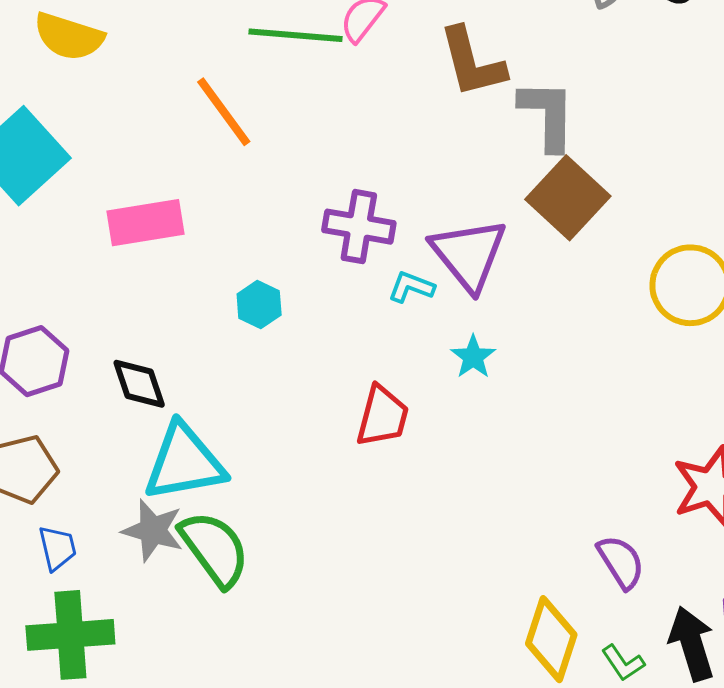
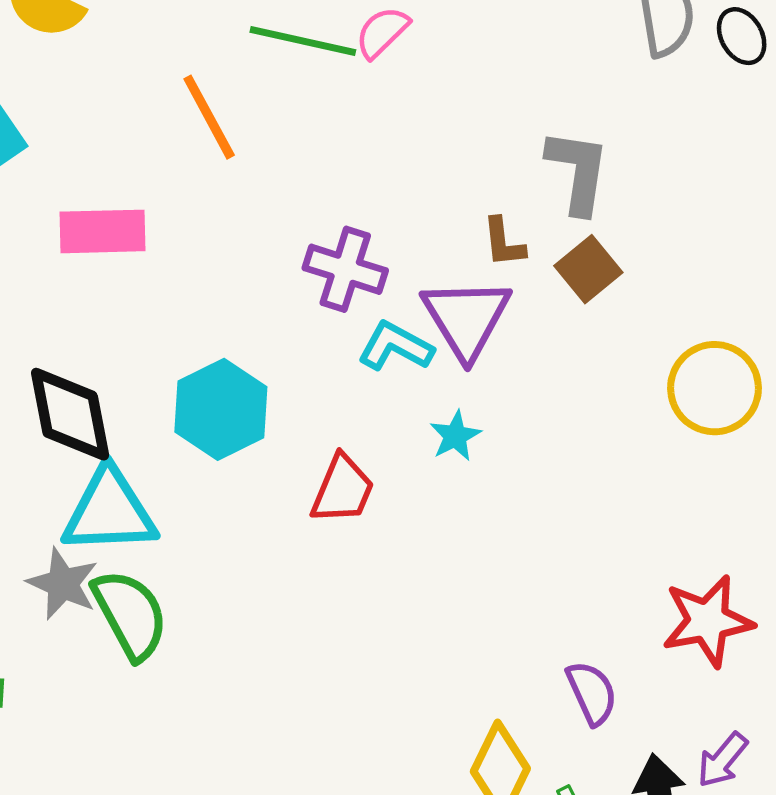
brown L-shape: (472, 62) -> (504, 242), moved, size x0.6
brown square: (568, 198) -> (588, 269), size x0.7
cyan L-shape: (411, 287) -> (396, 346), size x1.4
cyan hexagon: (259, 305) -> (221, 409), moved, size x1.8
black diamond: (139, 384) -> (70, 414), size x1.5

